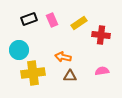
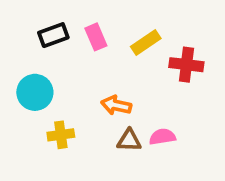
pink semicircle: (102, 71) -> (162, 137), moved
yellow cross: (33, 73) -> (61, 135), size x0.6

